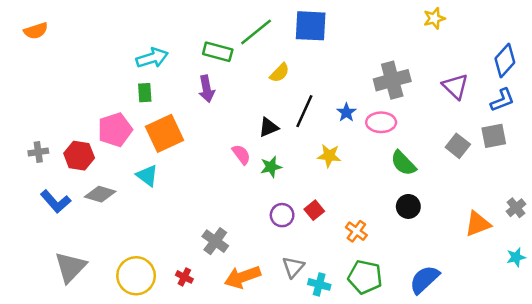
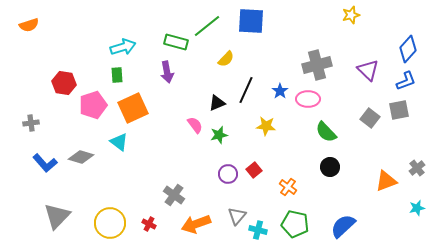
red hexagon: (79, 156) -> (64, 83), moved

